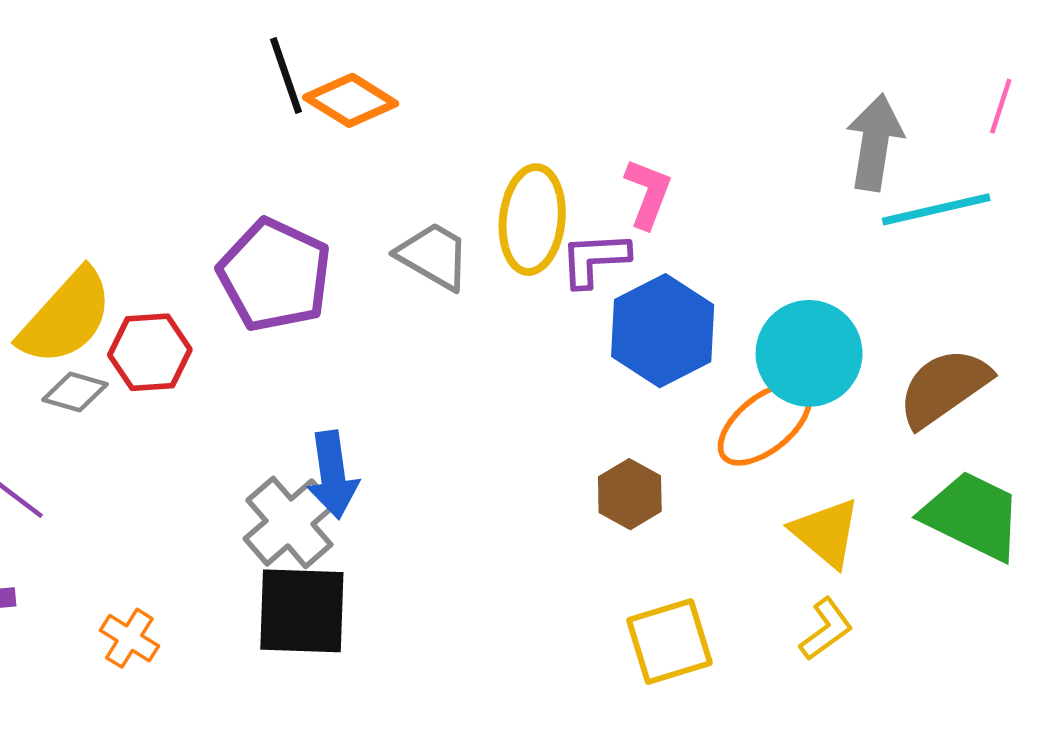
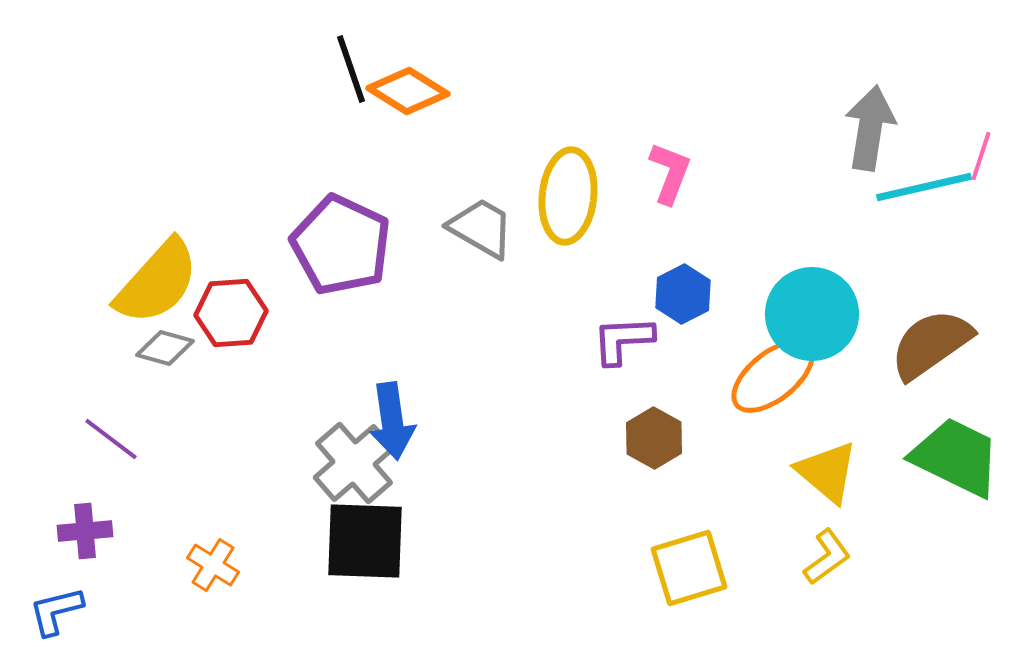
pink line: (1001, 106) -> (981, 156), moved
purple L-shape: (595, 259) -> (623, 340), moved
blue hexagon: (663, 331) -> (683, 294), size x0.6

